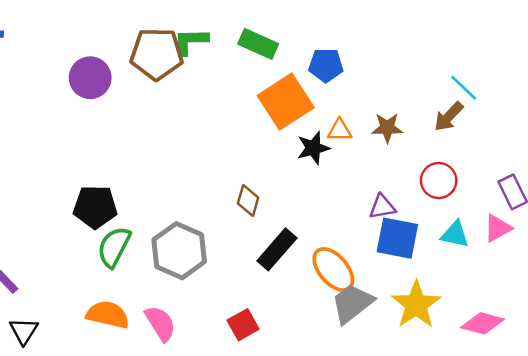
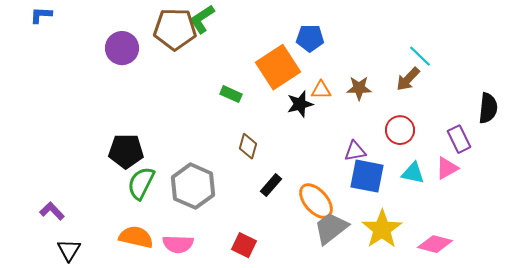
green L-shape: (190, 41) -> (202, 19), turned -32
green rectangle: (258, 44) -> (231, 94), moved, size x0.7
black rectangle: (277, 249) -> (271, 185), size x0.7
pink semicircle: (160, 323) -> (178, 244), turned 124
red square: (243, 325) -> (244, 245), turned -35

